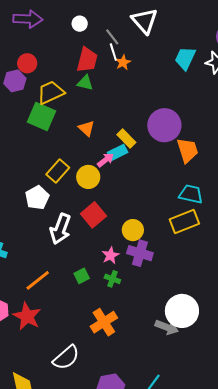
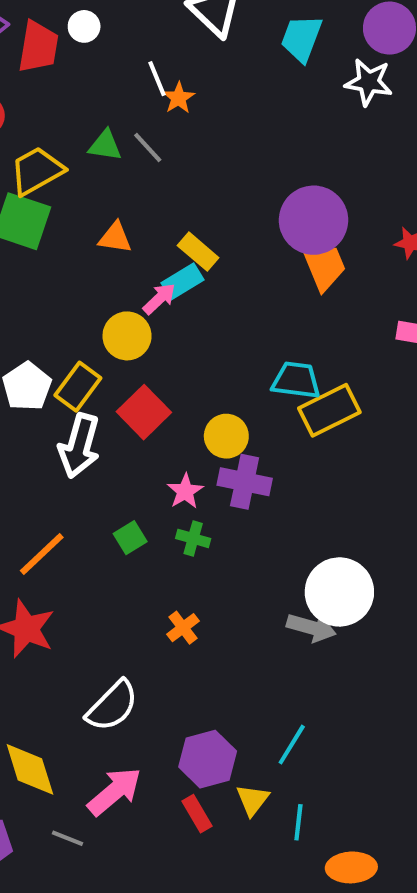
gray line: (112, 37) -> (148, 147), moved
cyan trapezoid: (185, 58) -> (301, 38), moved
red trapezoid: (87, 60) -> (38, 47), moved
purple circle: (164, 125) -> (314, 220), moved
orange triangle: (86, 128) -> (115, 238), turned -30
yellow rectangle: (58, 171) -> (78, 387), moved
cyan trapezoid: (191, 194) -> (296, 380), moved
orange cross: (104, 322) -> (183, 628), size x0.6

